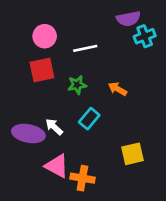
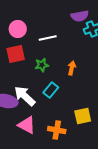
orange arrow: (118, 89) -> (72, 68), turned 72
white arrow: (54, 127) -> (25, 96), size x1.6
orange cross: (82, 178) -> (57, 130), moved

